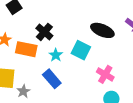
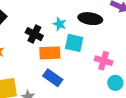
orange rectangle: (26, 49) -> (50, 53), moved
cyan star: (56, 55) -> (60, 24), moved

